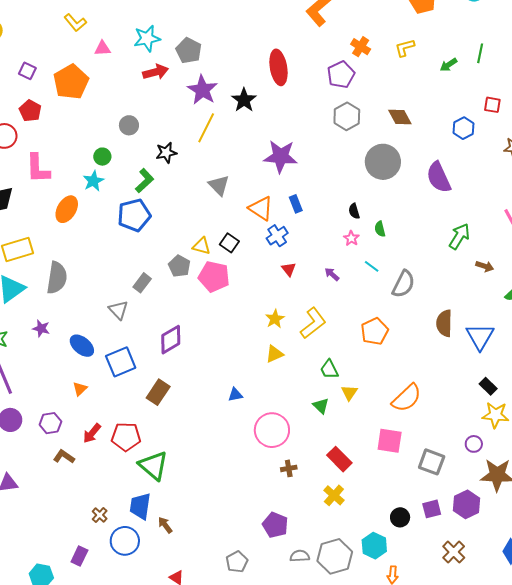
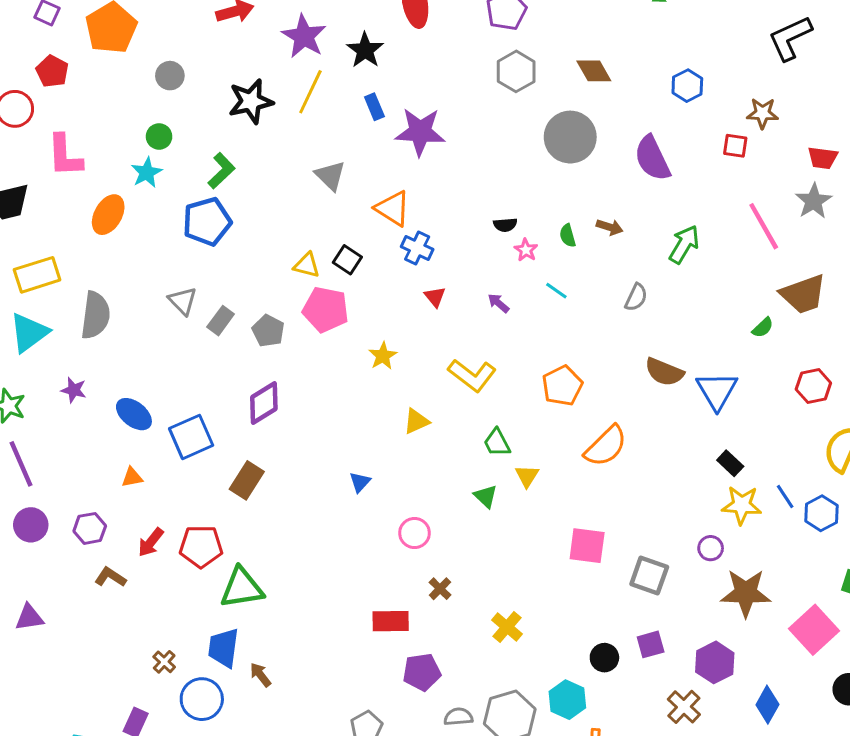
red square: (492, 105) -> (735, 146), moved
gray circle: (129, 125) -> (170, 76), moved
black star: (166, 153) -> (251, 101), moved, size x1.4
blue rectangle: (296, 204) -> (374, 107), moved
black semicircle: (354, 211) -> (505, 225), moved, turned -77
blue cross: (277, 236) -> (417, 248), turned -30
gray pentagon: (179, 266) -> (268, 331), moved
brown arrow: (485, 266) -> (610, 227), moved
gray semicircle: (403, 284) -> (636, 297), moved, size x0.7
gray triangle: (118, 310) -> (183, 301), moved
yellow star: (275, 319) -> (383, 356), moved
yellow L-shape: (313, 323) -> (472, 375), turned 76
brown semicircle: (444, 323) -> (664, 372), turned -68
orange triangle: (80, 389) -> (132, 477), turned 35
blue triangle: (235, 395) -> (360, 482), turned -35
orange semicircle: (407, 398) -> (606, 446), moved
pink circle: (272, 430) -> (415, 533), size x0.6
red rectangle: (339, 459) -> (391, 621), moved, turned -45
green triangle: (153, 466) -> (242, 588), turned -48
brown cross: (289, 468) -> (440, 589), turned -35
purple hexagon: (467, 504) -> (715, 662), moved
purple pentagon: (275, 525) -> (422, 672), turned -30

